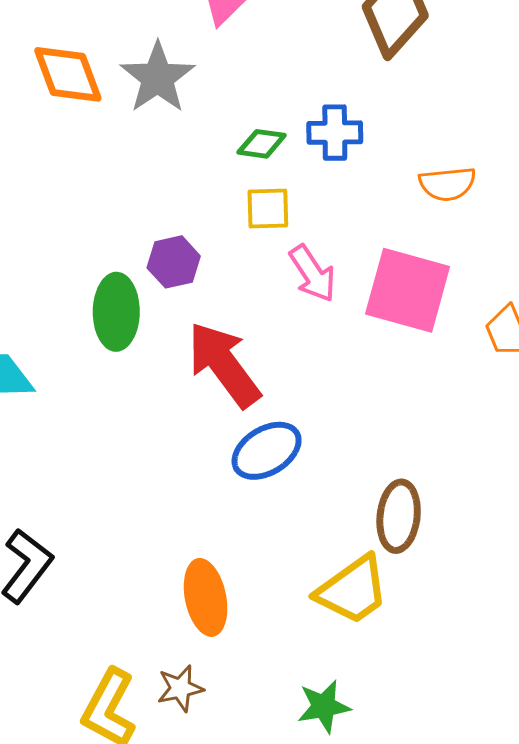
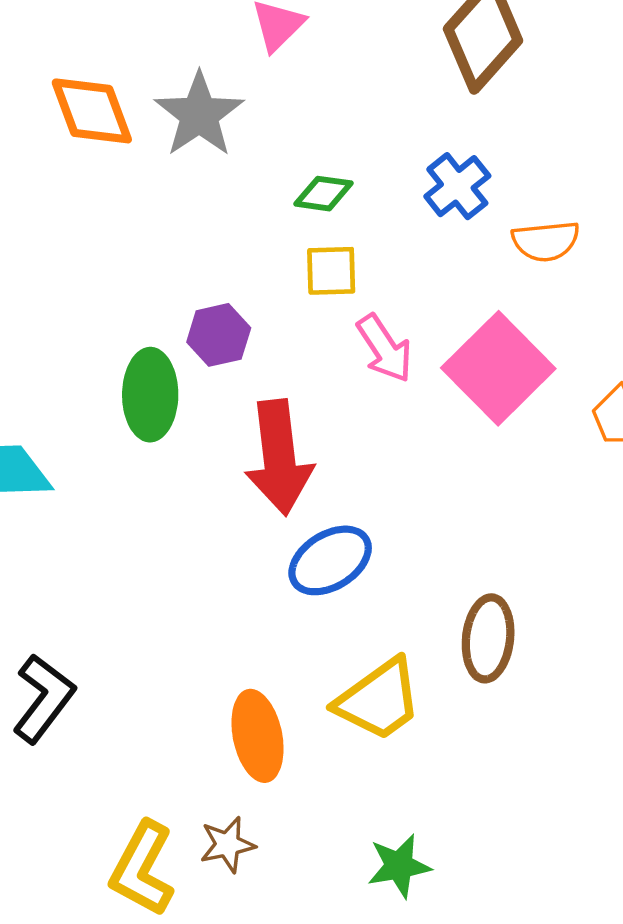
blue cross: (335, 133) -> (457, 186), moved, turned -38
pink square: (408, 290) -> (498, 368), turned 30
red arrow: (224, 365) -> (279, 457), turned -150
yellow trapezoid: (353, 590) -> (379, 700), moved

